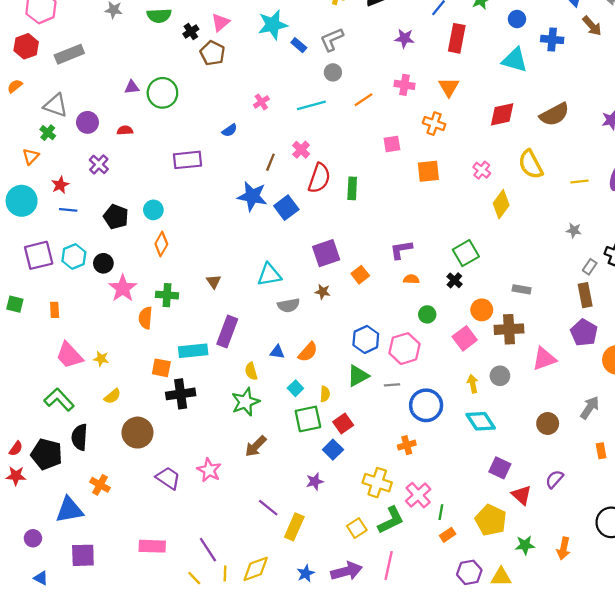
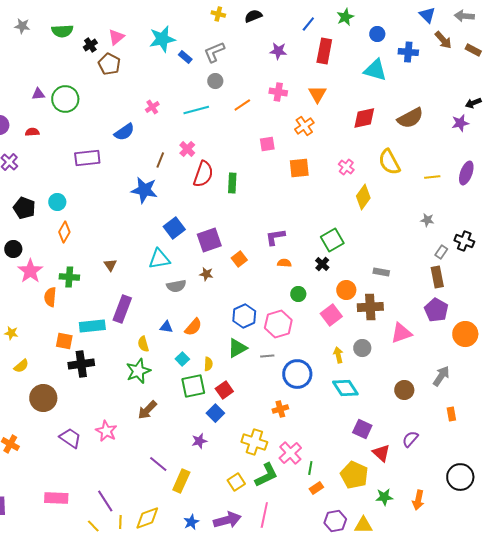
orange cross: (434, 124) -> (304, 126), turned 36
blue semicircle: (230, 130) -> (124, 132), size x1.5
blue square: (286, 208) -> (174, 228), moved

